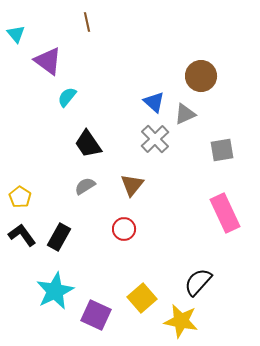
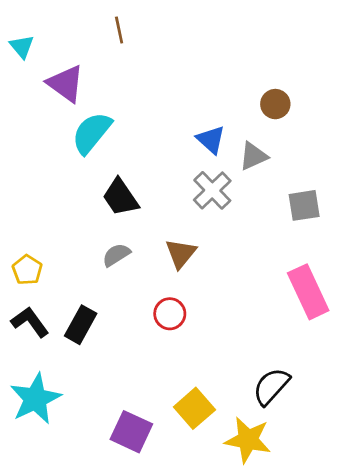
brown circle: (201, 76) -> (275, 104), size x0.7
cyan semicircle: (67, 97) -> (92, 133), size x1.6
cyan star: (55, 291) -> (35, 399), moved

